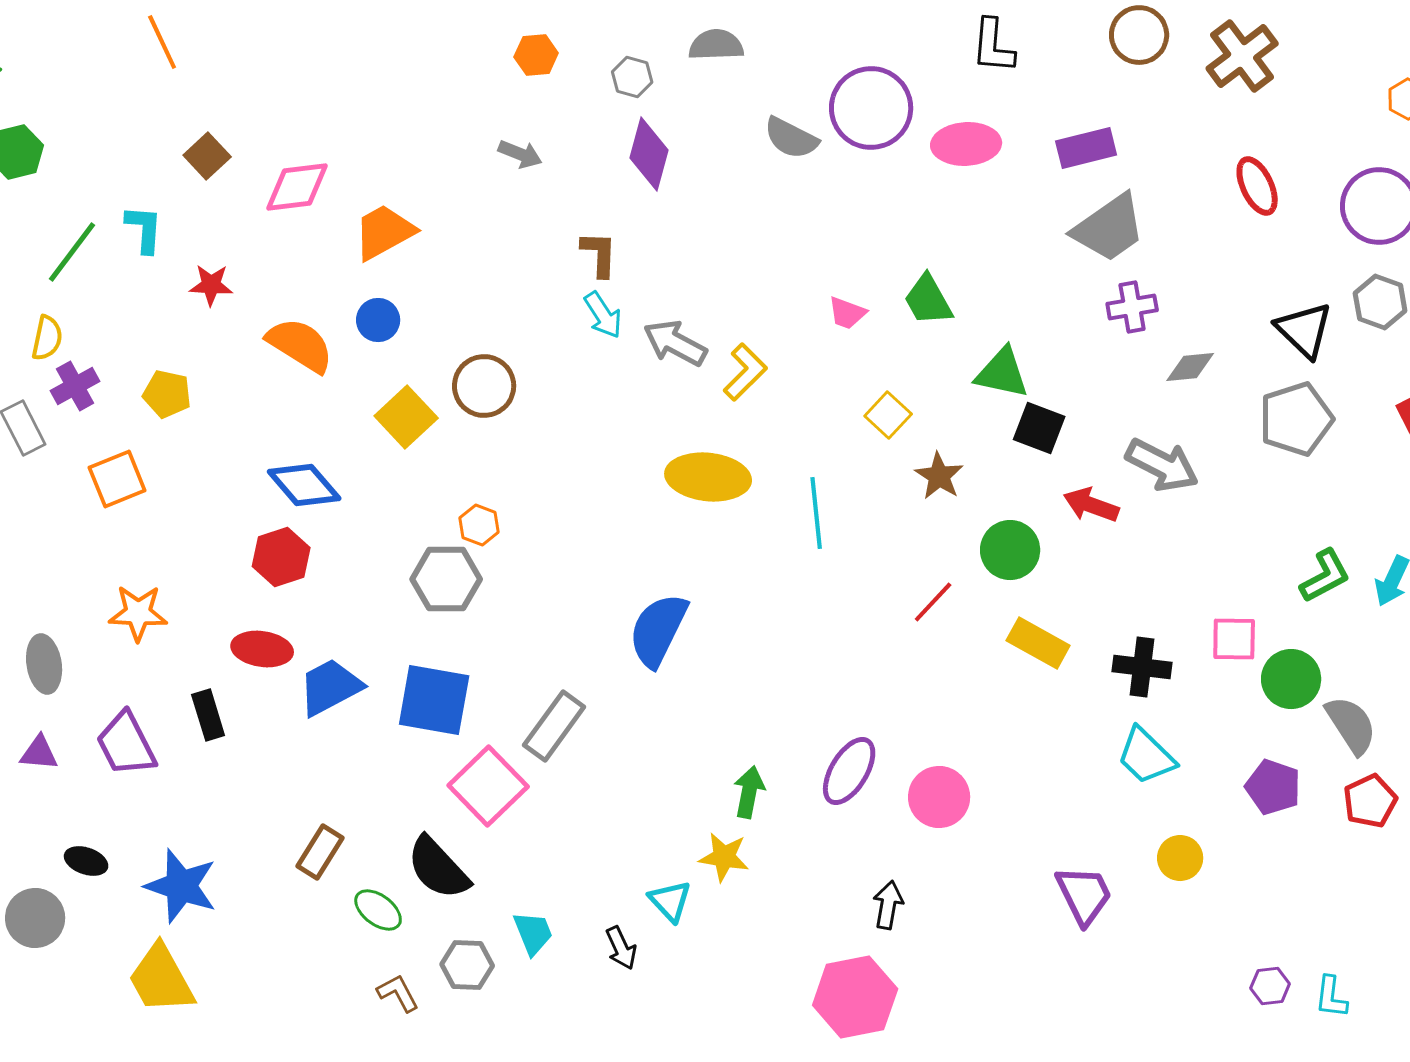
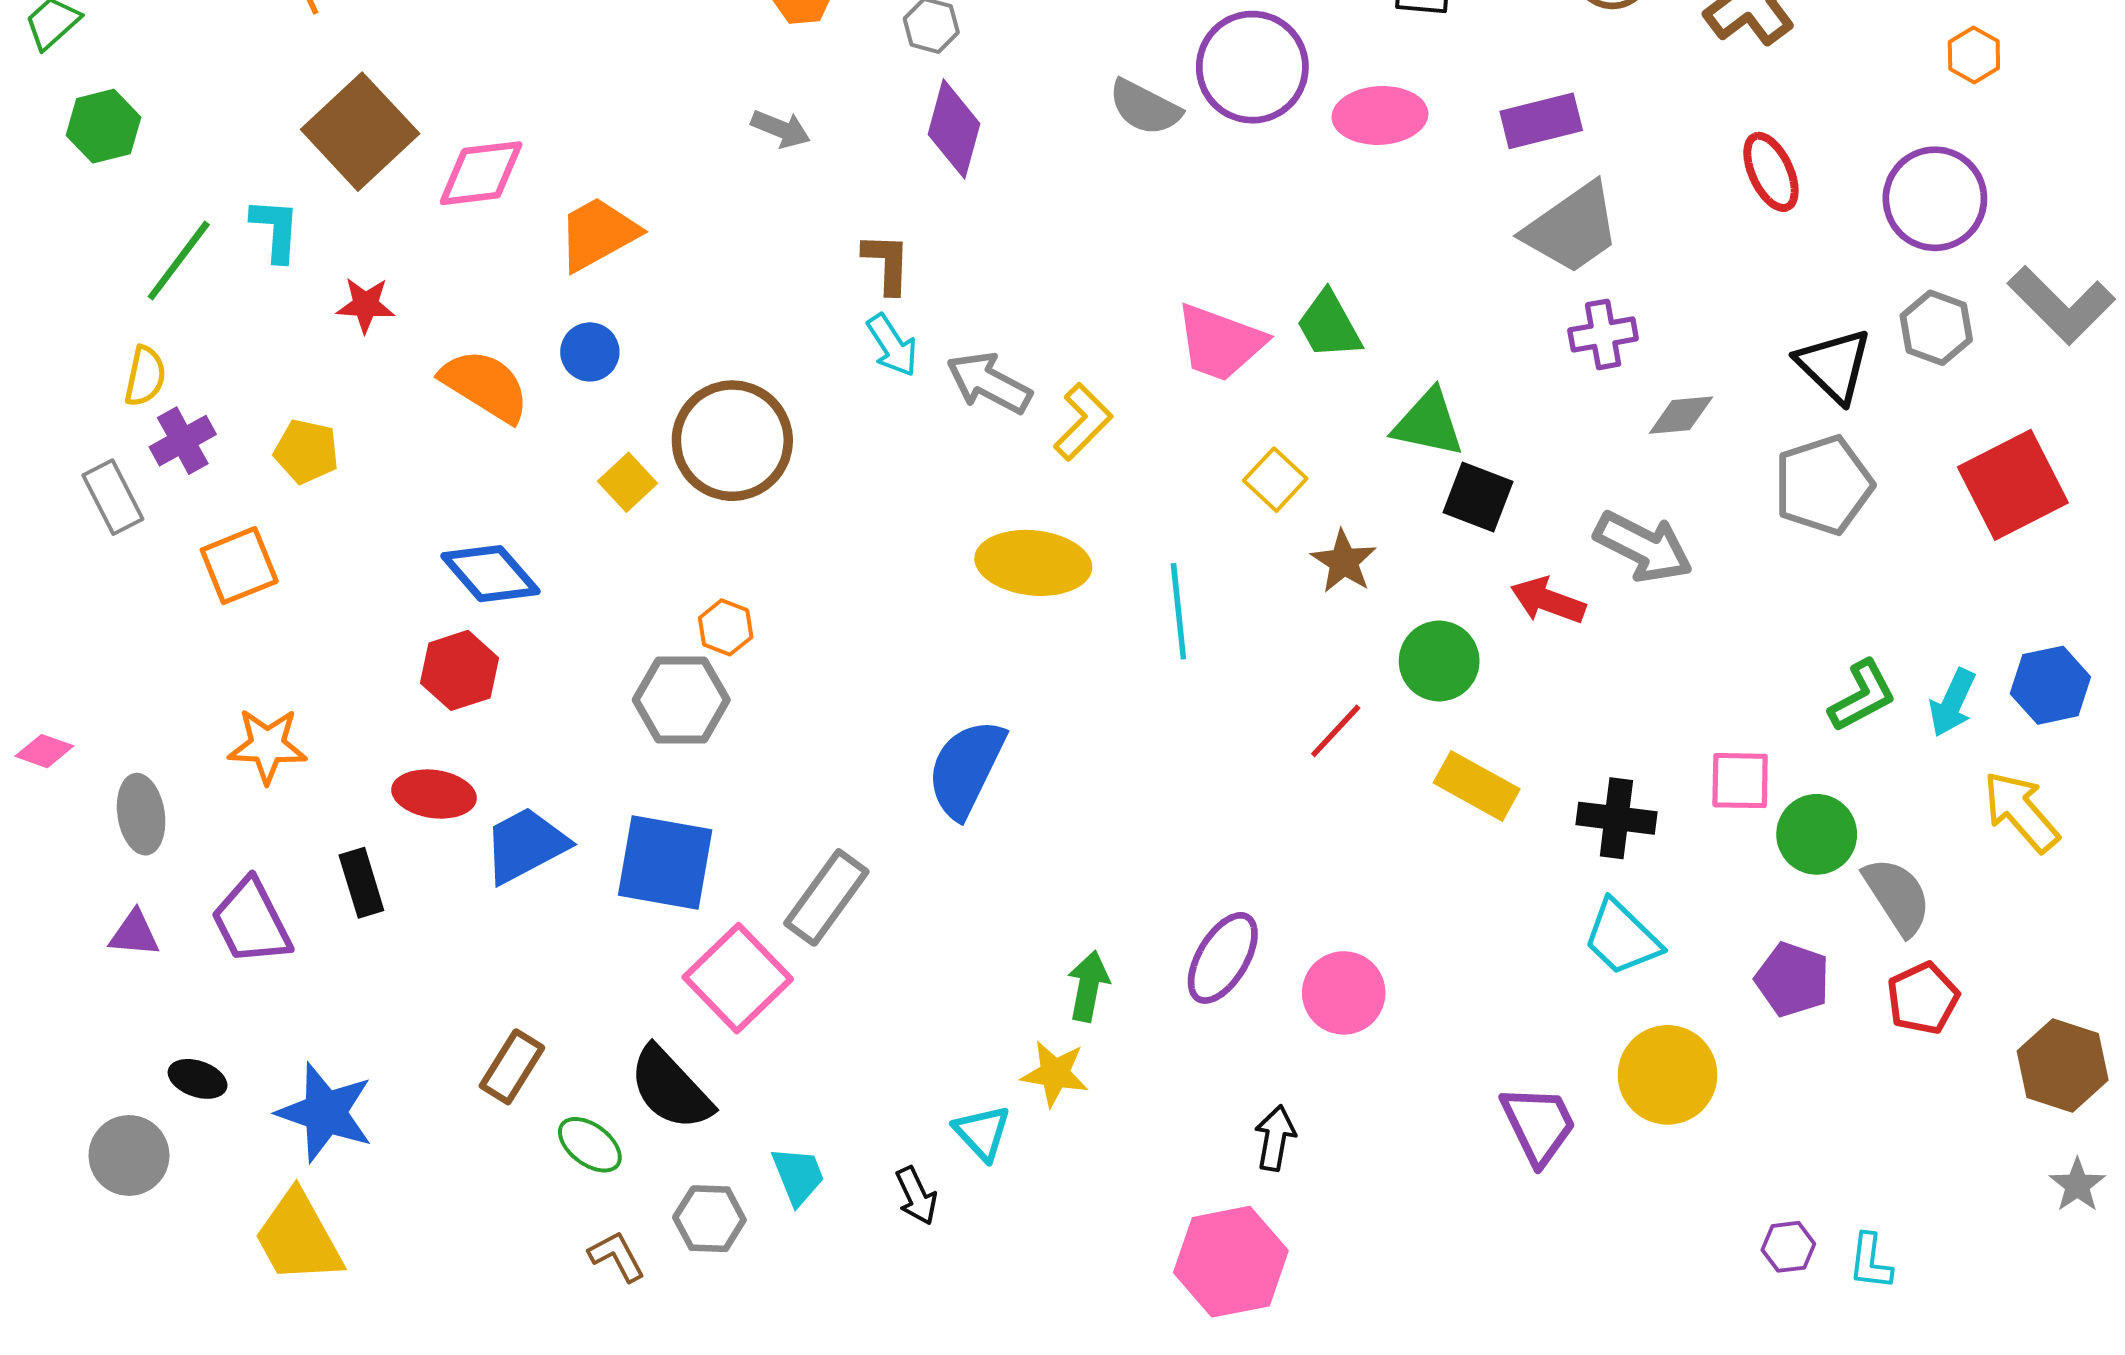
brown square: (207, 156) -> (360, 132), size x1.8
pink trapezoid: (847, 313) -> (1220, 343), size x1.8
brown circle: (484, 386) -> (732, 441), size x1.4
yellow square: (406, 417) -> (628, 482), size x0.7
yellow circle: (1180, 858) -> (1668, 1075), size x1.6

